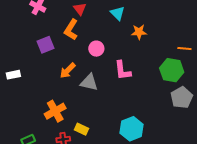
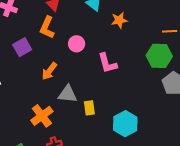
gray triangle: (89, 82) -> (68, 94), moved
yellow rectangle: (82, 129) -> (89, 108), moved, turned 64

